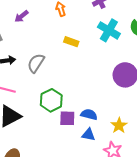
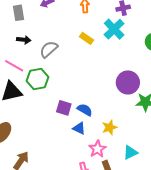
cyan cross: (109, 30) -> (114, 29), moved
green hexagon: (51, 100) -> (37, 79), moved

